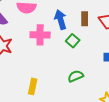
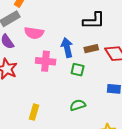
brown rectangle: (85, 19) -> (91, 49), turned 72
green square: (73, 41) -> (78, 70), turned -32

